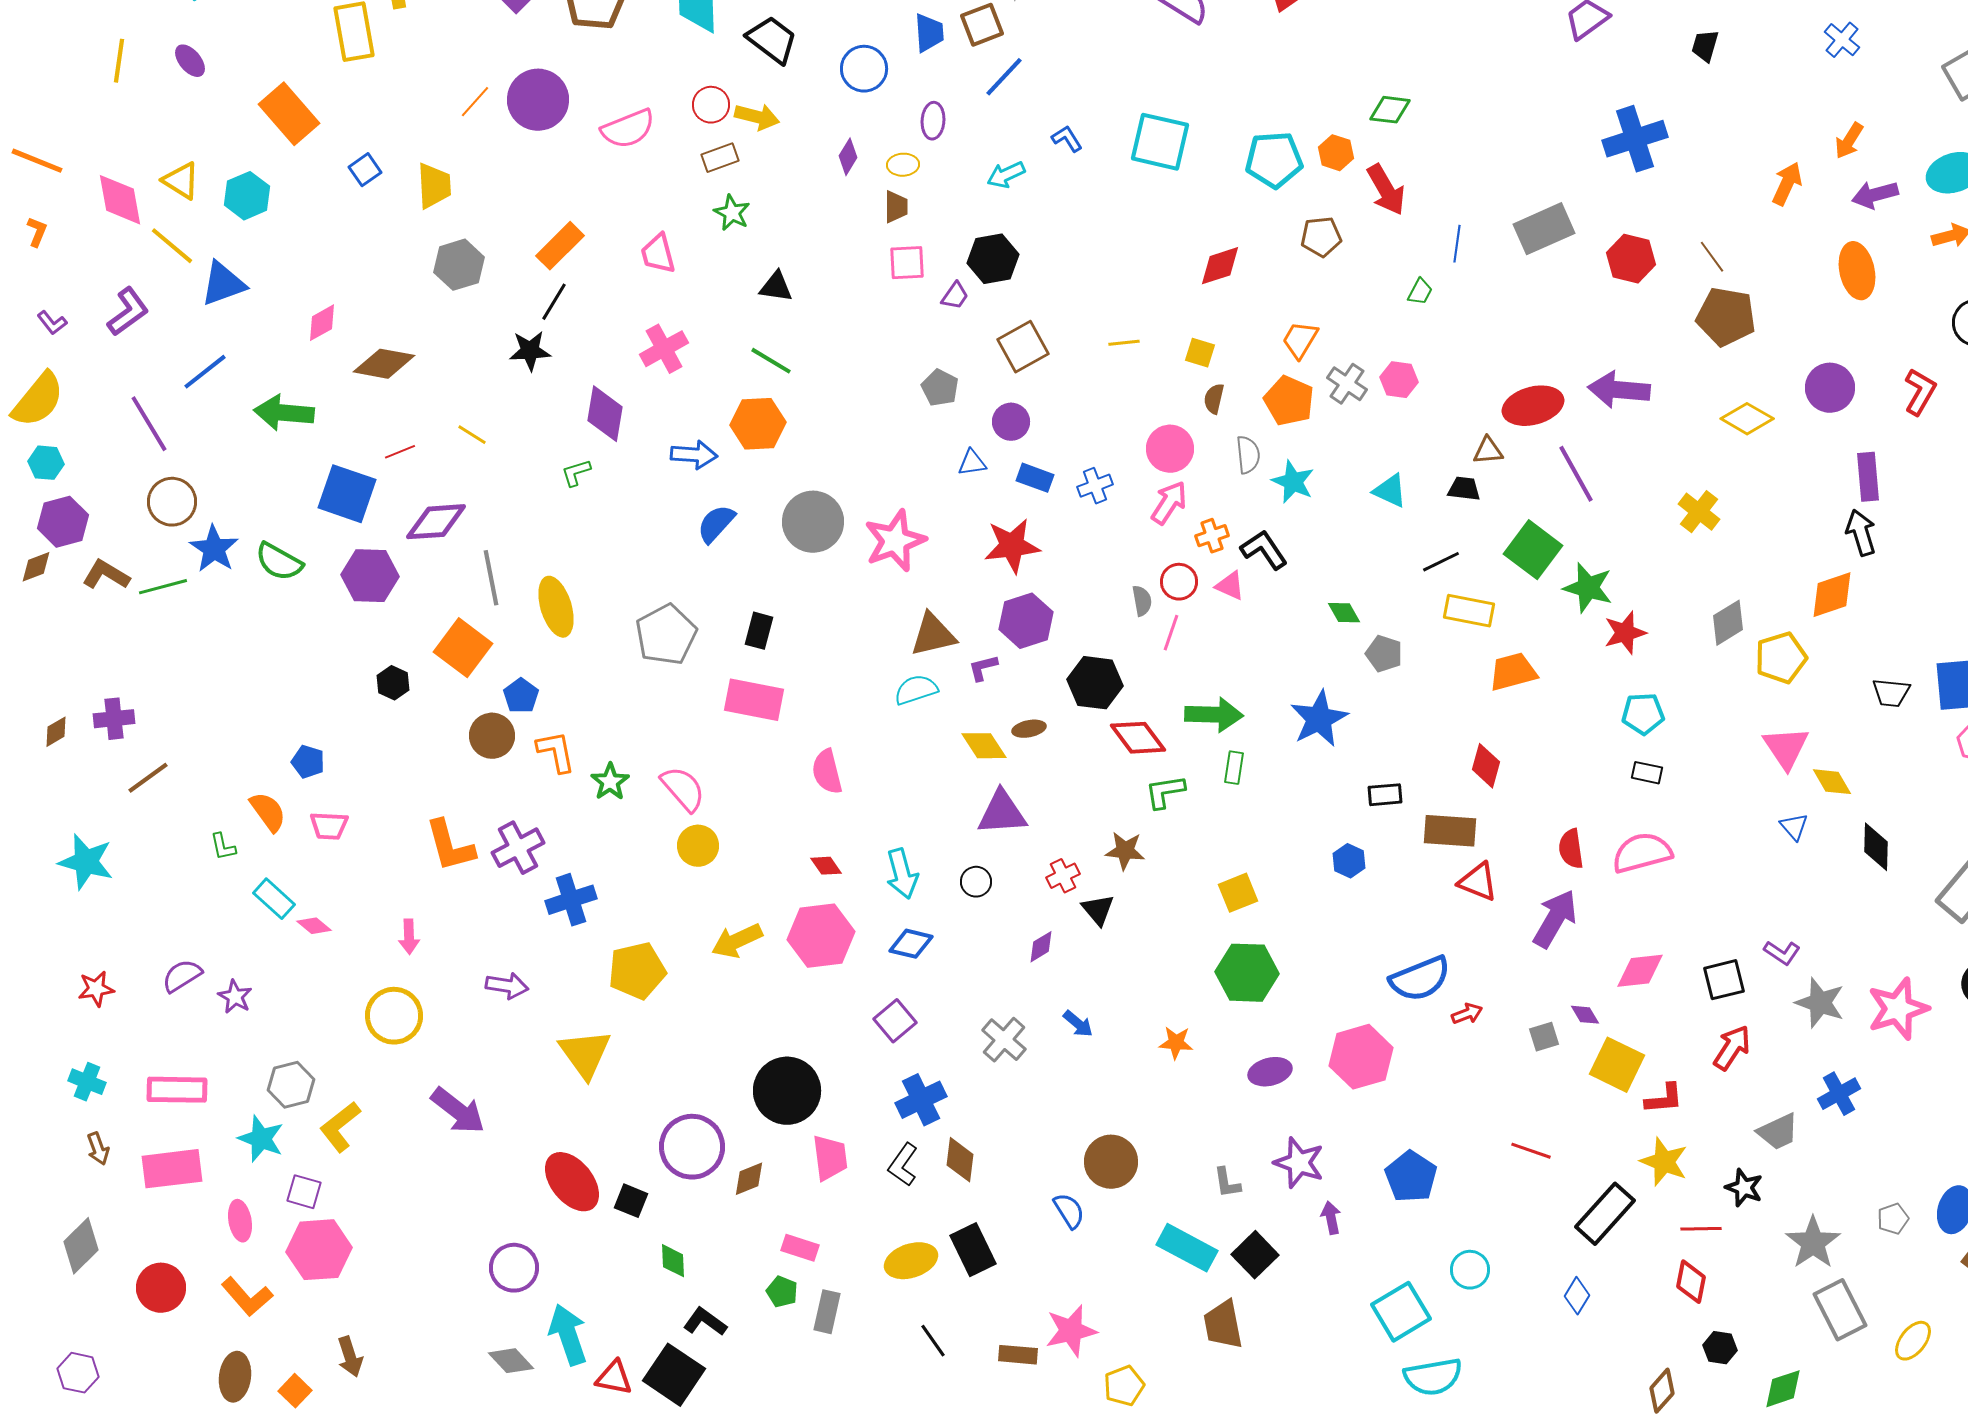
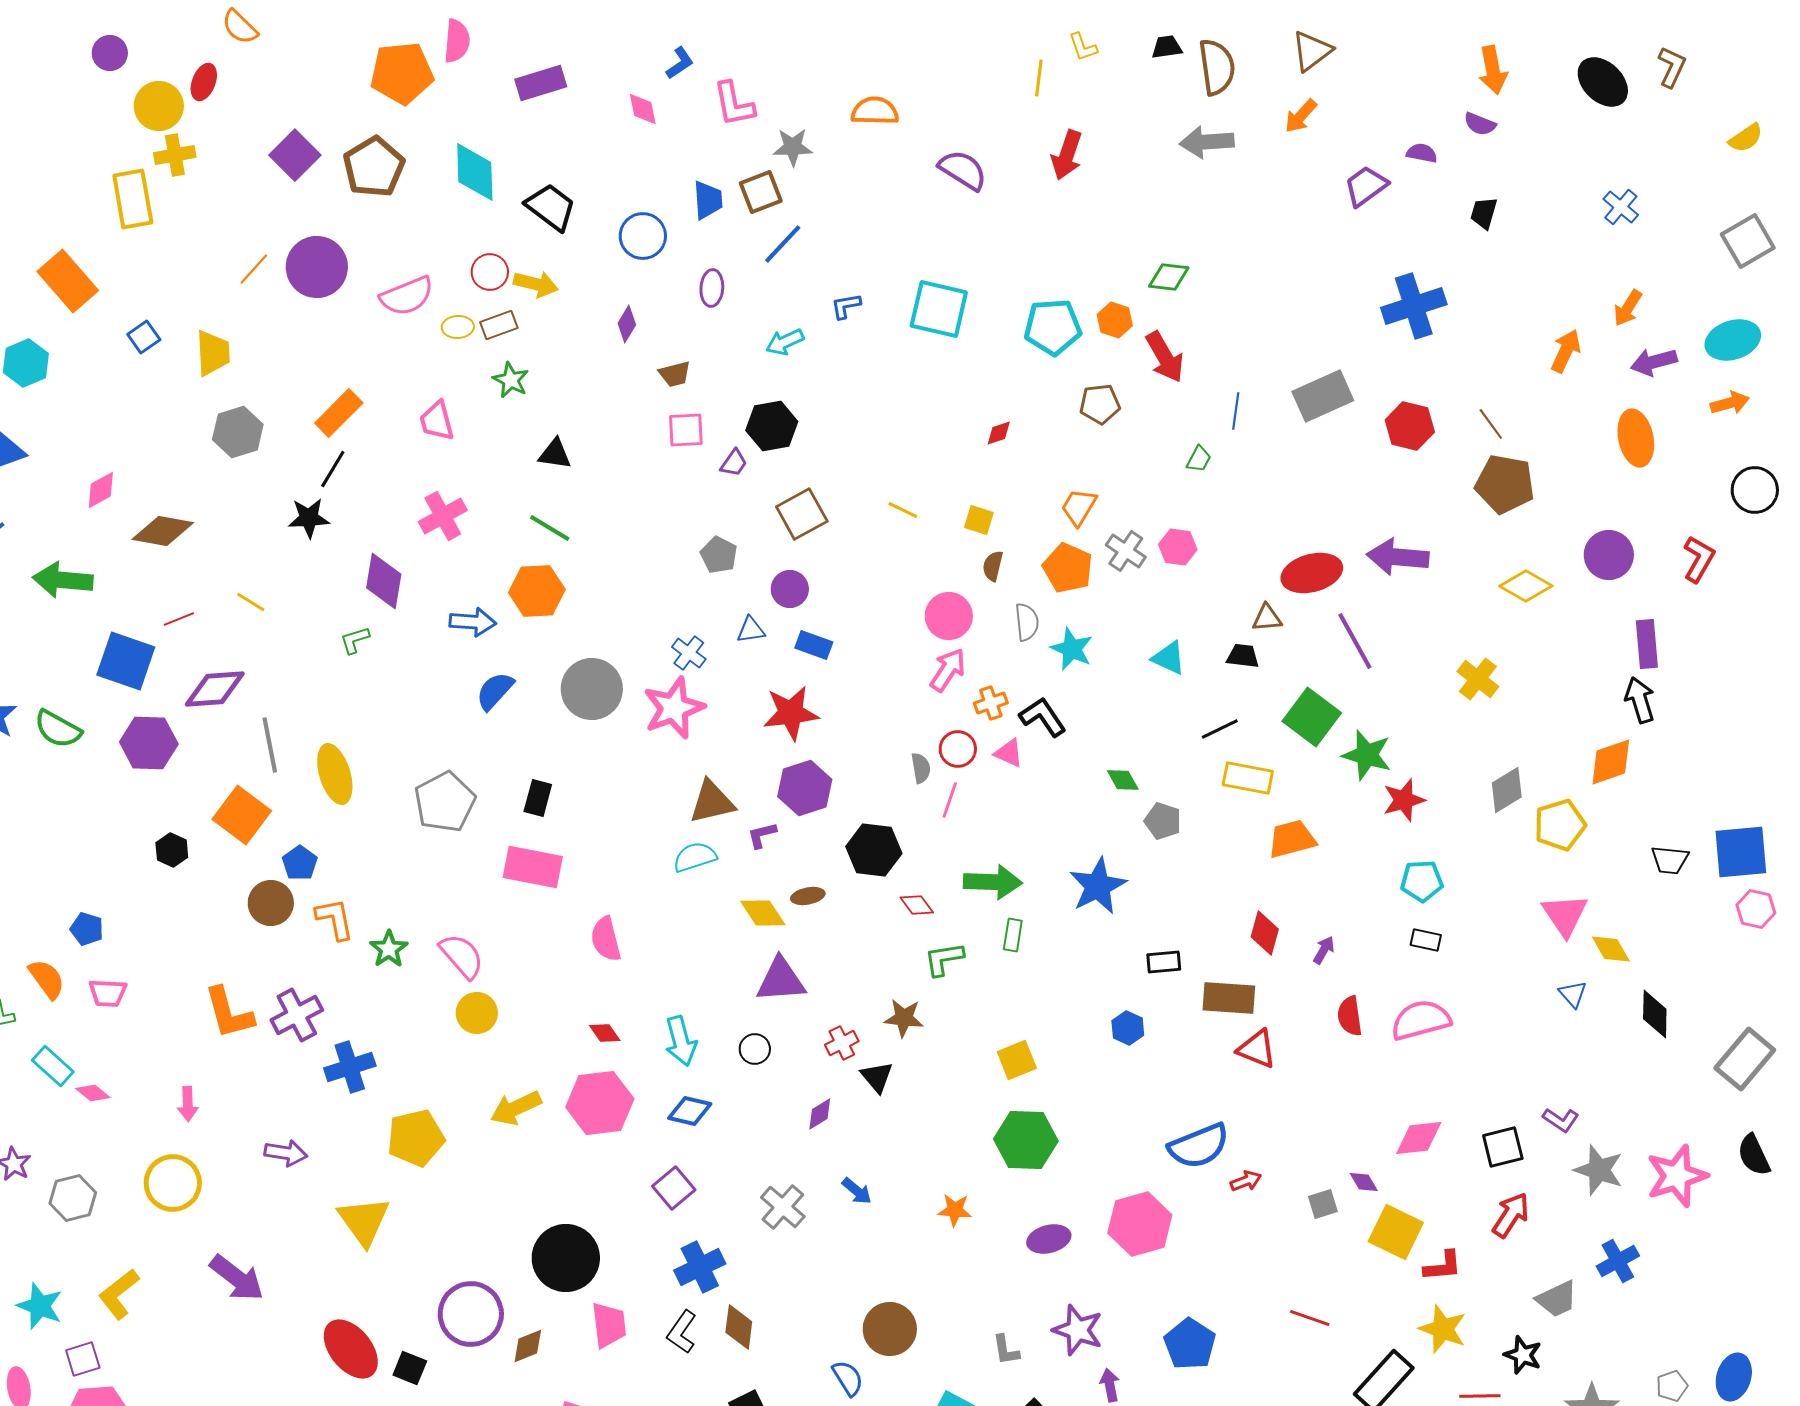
blue L-shape: (1067, 139) -> (846, 306), turned -68
yellow ellipse: (903, 165) -> (458, 327), moved
brown trapezoid: (896, 207) -> (675, 374), turned 76
red diamond: (1220, 266) -> (999, 433), size x0.6
yellow line: (1124, 343) -> (903, 510), turned 32
blue cross: (1095, 486) -> (689, 653), moved, turned -32
red diamond: (1138, 738) -> (917, 905), size x0.6
purple arrow: (1555, 919) -> (1324, 950), moved, size x0.5
gray hexagon: (291, 1085) -> (73, 1198), moved
purple square: (304, 1192) -> (83, 1359), turned -33

